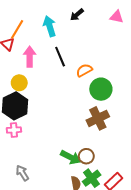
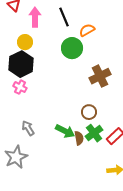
green circle: (101, 89) -> (72, 48), moved
pink cross: (14, 130) -> (20, 87), turned 32
green arrow: (71, 157) -> (65, 131), moved

